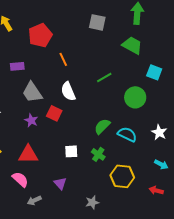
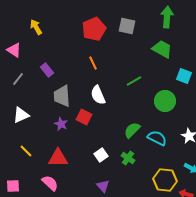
red pentagon: (40, 35) -> (94, 29), moved
purple rectangle: (17, 66) -> (47, 70), turned 56
gray trapezoid: (32, 92) -> (62, 96), turned 30
white square: (71, 151) -> (101, 155), turned -32
yellow hexagon: (122, 176) -> (165, 180), moved
purple triangle: (60, 183) -> (103, 186), moved

